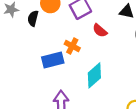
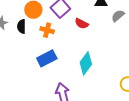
orange cross: (72, 46) -> (47, 30), moved

